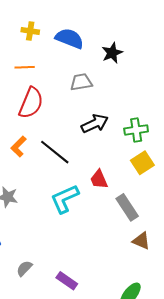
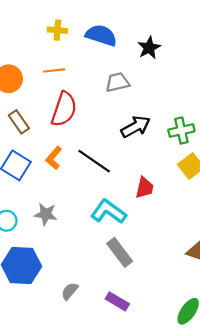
red trapezoid: (99, 179) -> (145, 188), turned -140
cyan L-shape: (65, 199) -> (108, 212), turned 64
gray rectangle: (127, 207) -> (120, 252), moved

